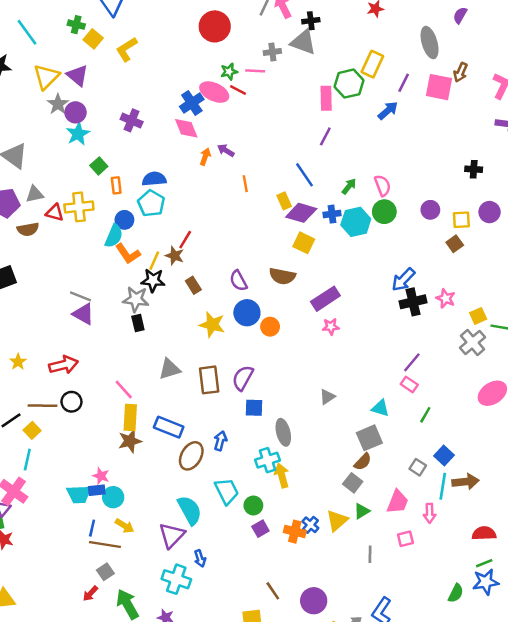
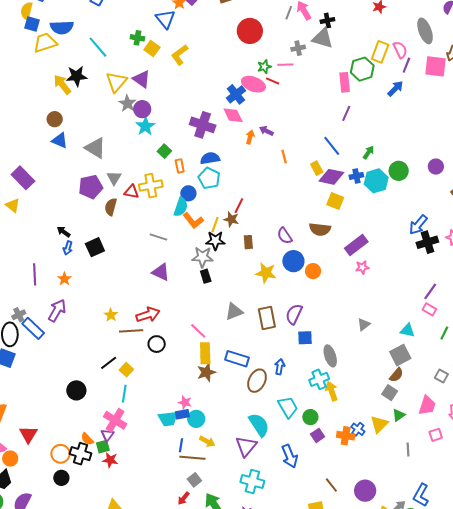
purple cross: (132, 120) -> (203, 125), moved, size x1.4
pink semicircle: (383, 185) -> (400, 50), moved
gray triangle: (35, 194) -> (114, 178), turned -42
brown semicircle: (28, 229) -> (111, 207), turned 120
brown rectangle: (193, 285) -> (248, 242), turned 32
gray line: (81, 296) -> (158, 237), moved
brown line: (43, 406) -> (131, 331), moved
blue arrow: (200, 558) -> (290, 456), moved, size x1.6

